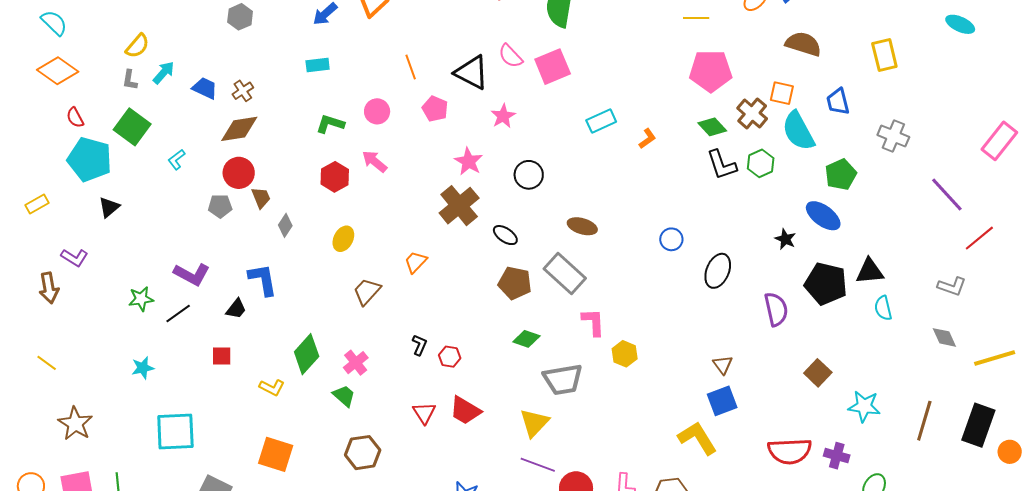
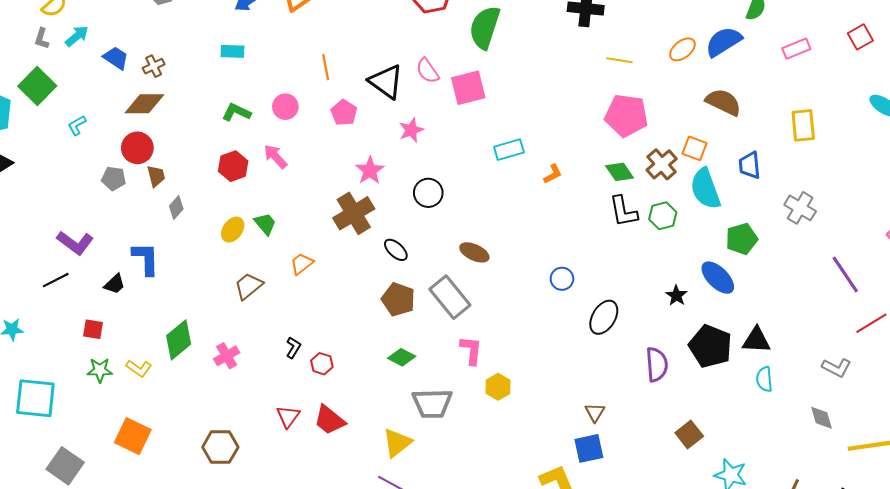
green star: (141, 299) -> (100, 370), moved
green trapezoid: (344, 396) -> (265, 224), moved

